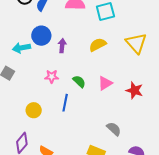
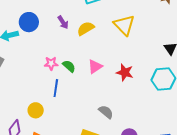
purple arrow: (62, 46) -> (63, 22), moved, turned 144
pink star: (52, 76) -> (51, 63), moved
yellow circle: (34, 110) -> (36, 110), moved

